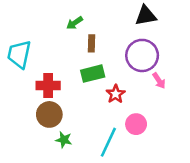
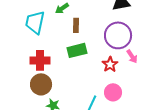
cyan trapezoid: (19, 54) -> (35, 22), moved
red star: (116, 94) -> (110, 64), moved

